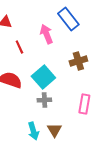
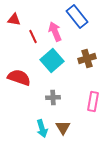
red line: (19, 47) -> (33, 36), moved
cyan square: (43, 77) -> (52, 60), moved

